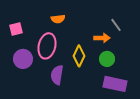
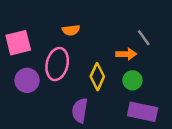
pink square: (16, 29) -> (18, 43), size x1.5
purple semicircle: (57, 75) -> (80, 110), moved

